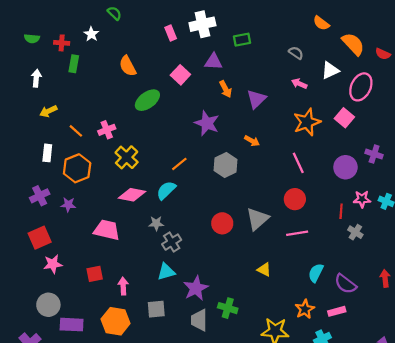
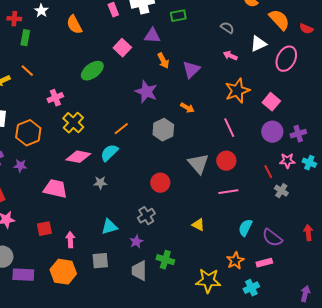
orange semicircle: (128, 66) -> (74, 25), moved
pink square: (344, 118) -> (271, 102), moved
orange line: (76, 131) -> (27, 71), moved
purple cross: (374, 154) -> (298, 134), moved, turned -35
red line: (341, 211) -> (268, 172), turned -32
gray triangle: (257, 219) -> (198, 164), moved, turned -30
gray cross: (172, 242) -> (146, 216), moved
purple star: (196, 288) -> (136, 242), size x0.6

